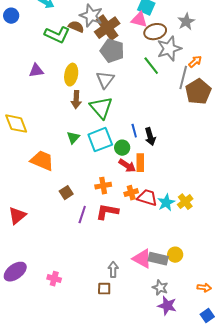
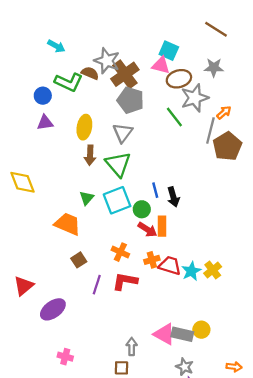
blue circle: (11, 16) -> (43, 96), moved
gray star: (186, 22) -> (214, 68), turned 30
orange trapezoid: (42, 161) -> (68, 224), moved
orange cross: (103, 186) -> (120, 252), turned 35
purple ellipse: (15, 272) -> (53, 309), moved

